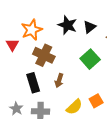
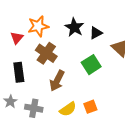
brown arrow: (59, 81) -> (57, 81), size x1.5
black rectangle: (33, 83) -> (19, 72), moved

